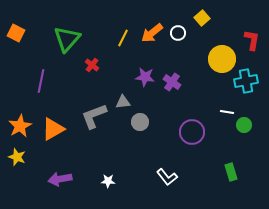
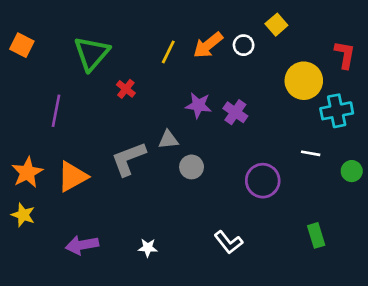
green circle: (244, 125) -> (352, 171), moved

